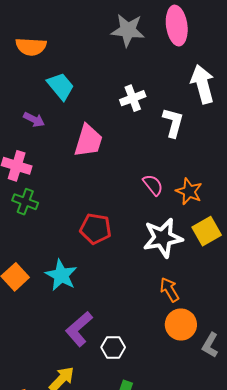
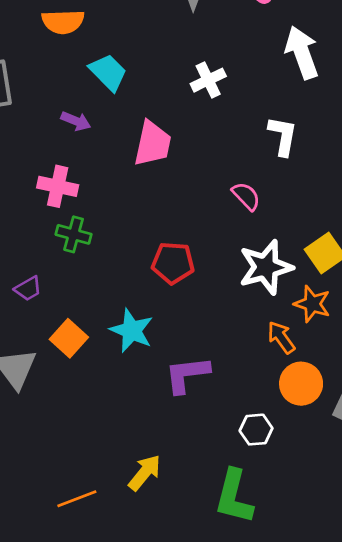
white L-shape: (173, 123) -> (283, 136), moved
orange star: (189, 191) -> (312, 304), moved
purple L-shape: (79, 329) -> (187, 375), moved, turned 39
white hexagon: (113, 347) -> (256, 430), moved

